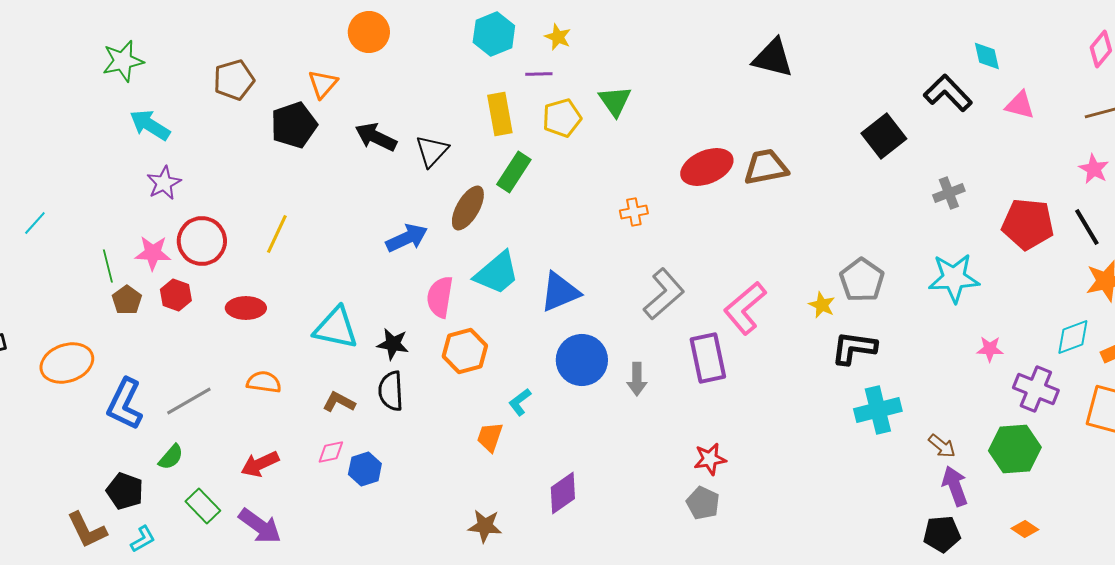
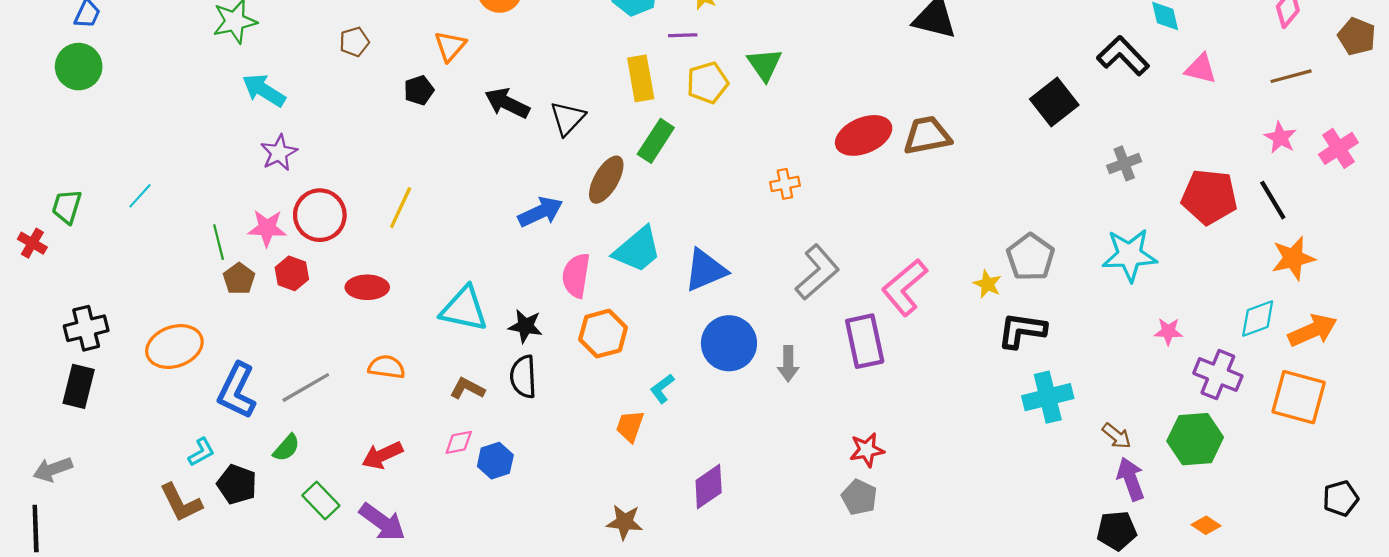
brown pentagon: (234, 80) -> (354, 42), size x0.7
black pentagon: (294, 125) -> (419, 90), size x0.6
brown L-shape: (87, 530) -> (181, 503), moved
cyan L-shape: (143, 539) -> (201, 452), moved

